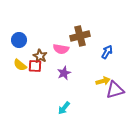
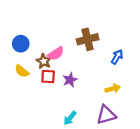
pink semicircle: (61, 49) -> (56, 54), moved, turned -42
red square: (35, 66) -> (48, 77), moved
purple triangle: (115, 90) -> (106, 115), moved

